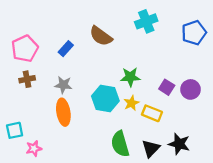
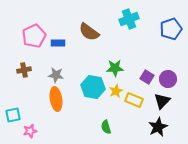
pink pentagon: (25, 49) -> (34, 36), moved
blue rectangle: (66, 49) -> (58, 43), turned 48
green semicircle: (120, 144) -> (106, 127), size x0.6
black star: (179, 144) -> (158, 127), turned 30
black triangle: (151, 148) -> (162, 101), moved

